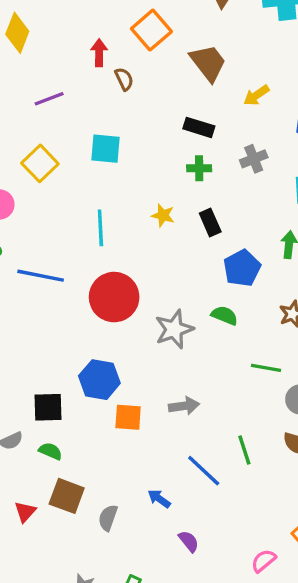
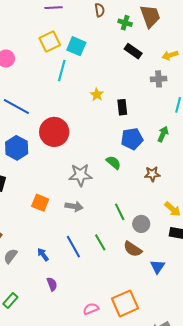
yellow arrow: (256, 95) -> (170, 55), moved
yellow square: (40, 163) -> (50, 41), moved
green cross: (199, 168) -> (125, 23), moved
cyan line: (100, 228) -> (62, 70), moved
gray star: (174, 329) -> (80, 175), moved
green line: (266, 368) -> (120, 212), moved, turned 36
blue hexagon: (99, 380) -> (17, 148), moved
green line: (244, 450) -> (100, 242), turned -30

